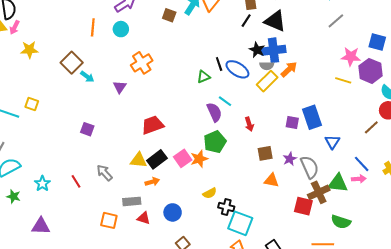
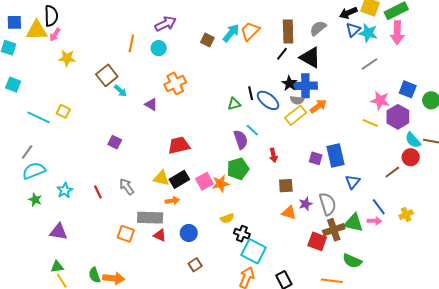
purple triangle: (120, 87) -> (151, 105), turned -40
purple star: (290, 159) -> (306, 204), moved
gray rectangle: (132, 201) -> (150, 218), size x1.4

